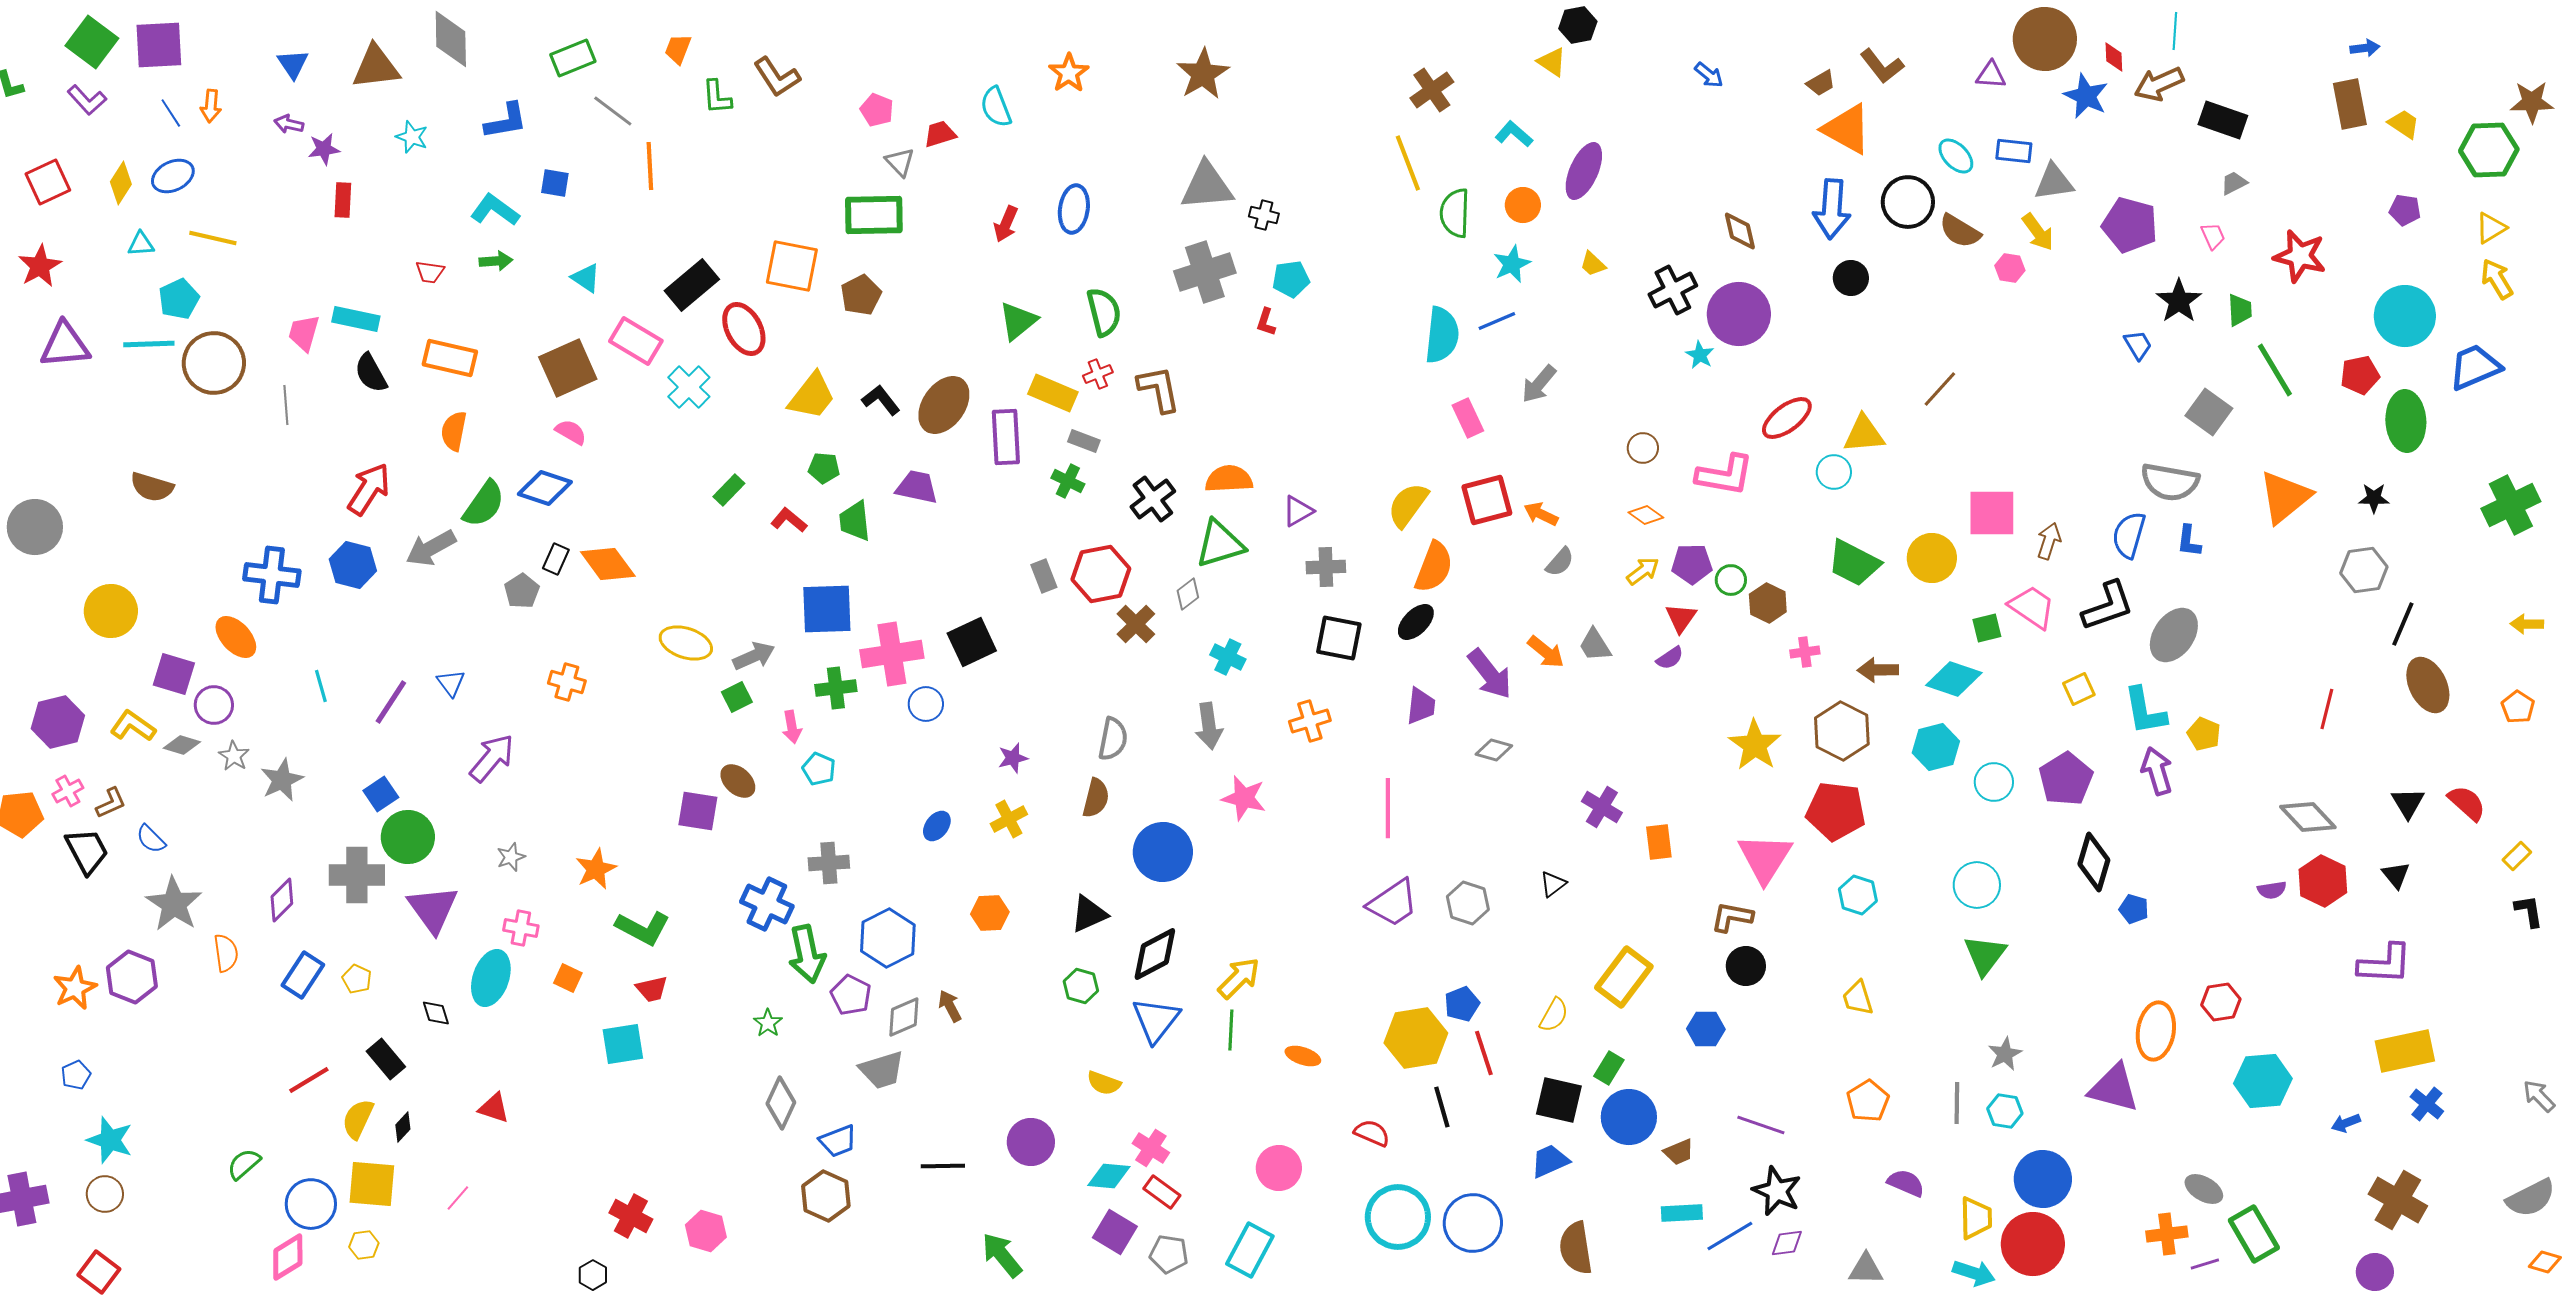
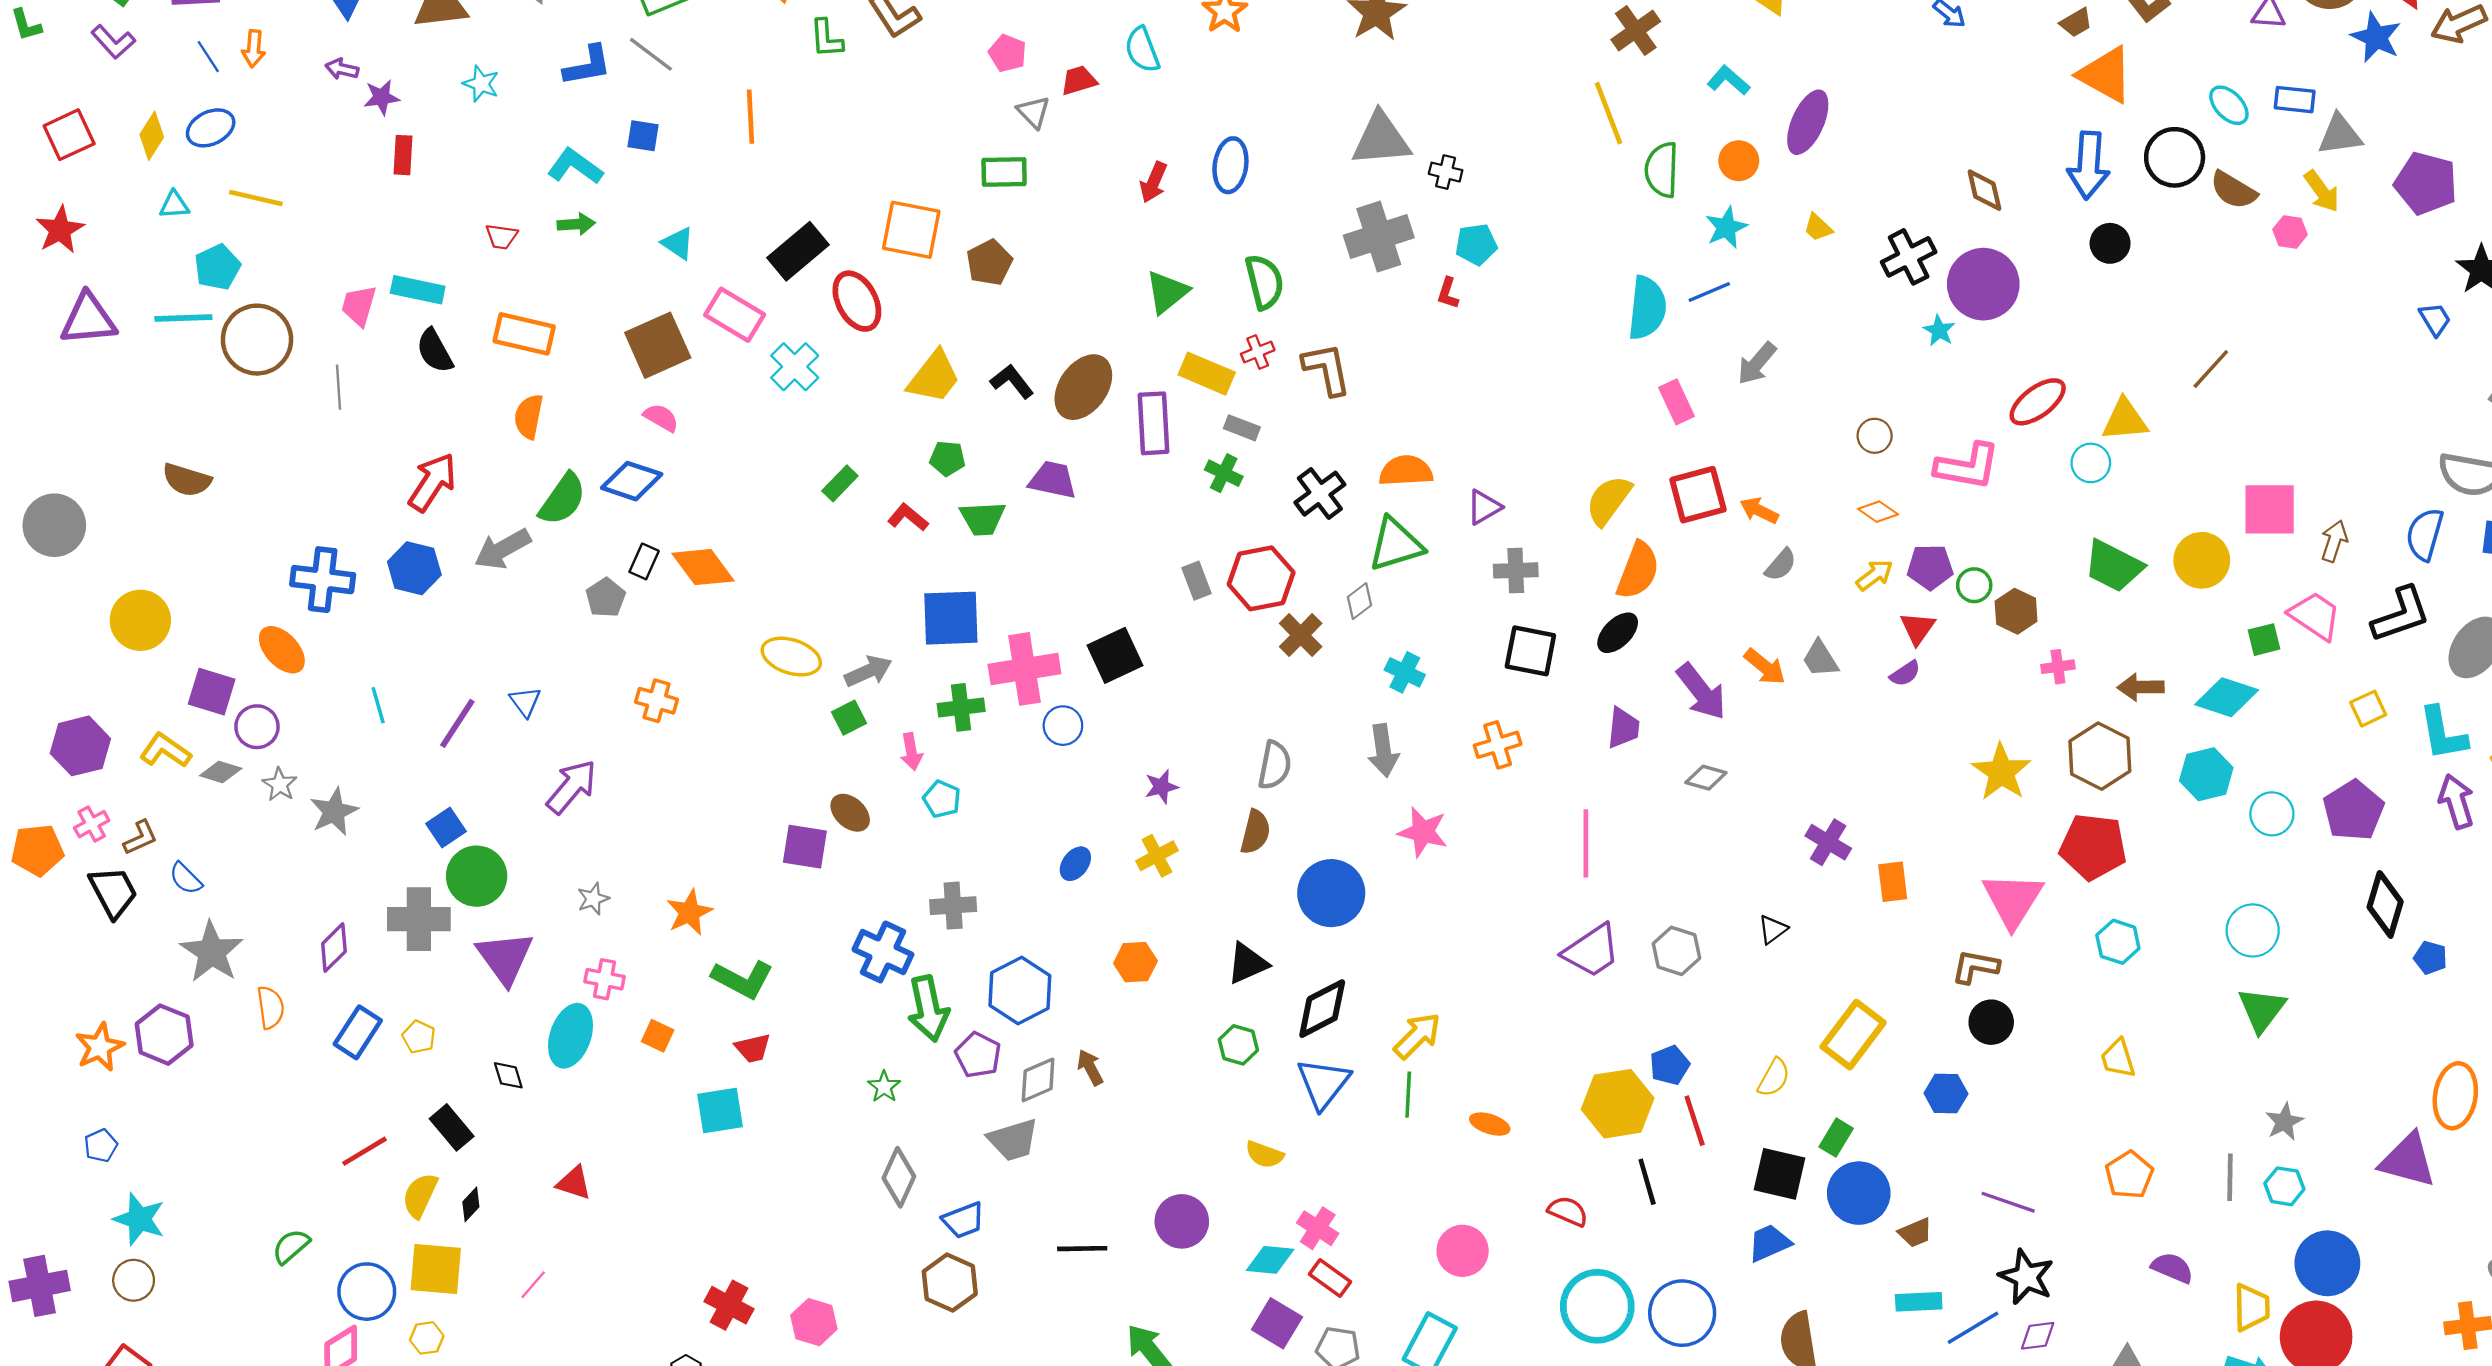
gray line: (613, 111) -> (651, 54), moved
green rectangle: (874, 215) -> (1004, 172), size x0.7
green trapezoid: (855, 521) -> (983, 518), turned -87

